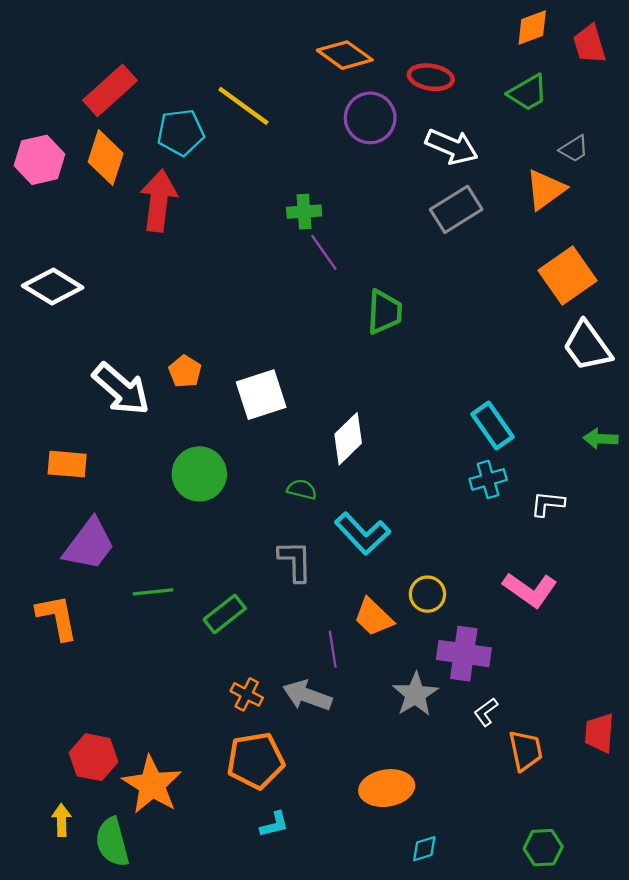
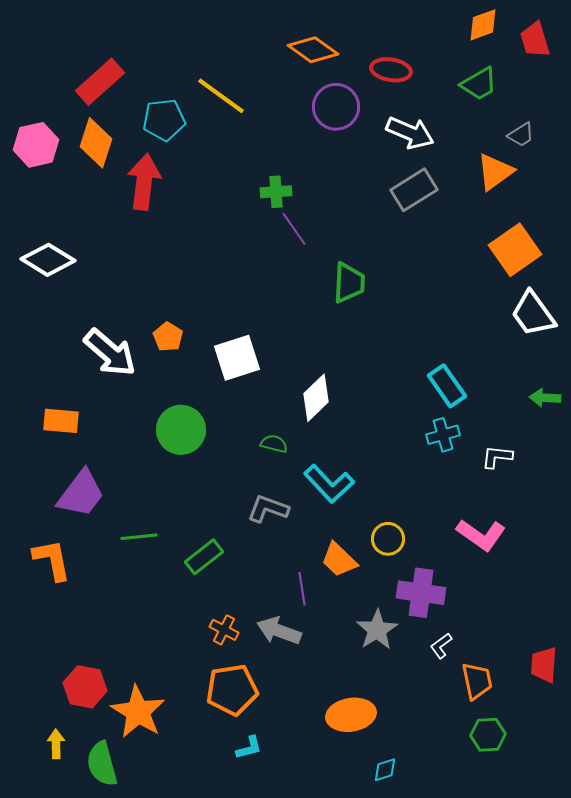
gray L-shape: (295, 561) -> (268, 509), turned -69
green hexagon: (543, 848) -> (488, 735), moved

